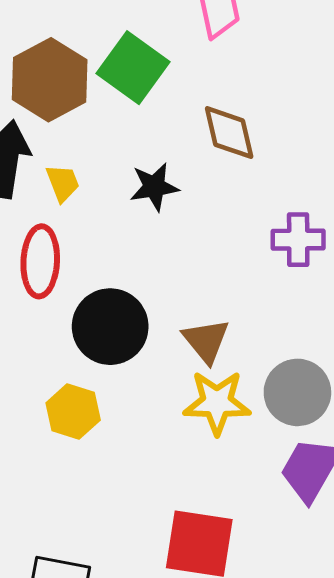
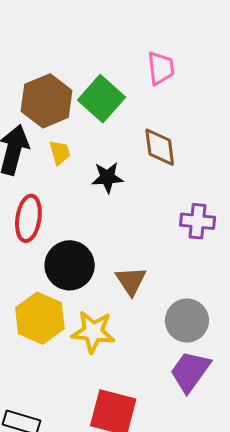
yellow trapezoid: (63, 183) -> (60, 153), moved
yellow star: (217, 403) -> (93, 332), moved
yellow hexagon: (73, 411) -> (40, 318), size x1.4

